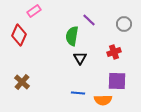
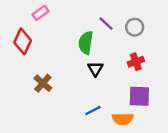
gray circle: (124, 24) -> (135, 27), moved
brown cross: (22, 82) -> (43, 83), moved
blue line: (78, 93) -> (93, 111), turned -32

